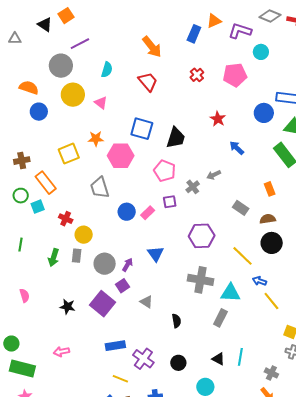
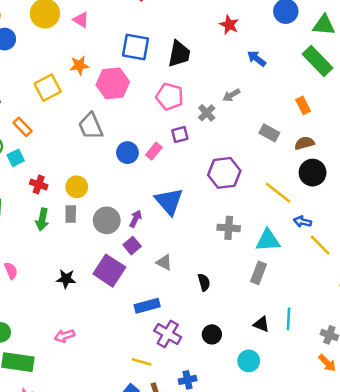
orange rectangle: (46, 183) -> (23, 127), size x0.7
red cross: (66, 219) -> (39, 184), moved
blue triangle: (156, 254) -> (169, 201), size x1.4
gray cross: (201, 280) -> (229, 228), size x0.7
blue rectangle: (115, 346) -> (147, 306), moved

